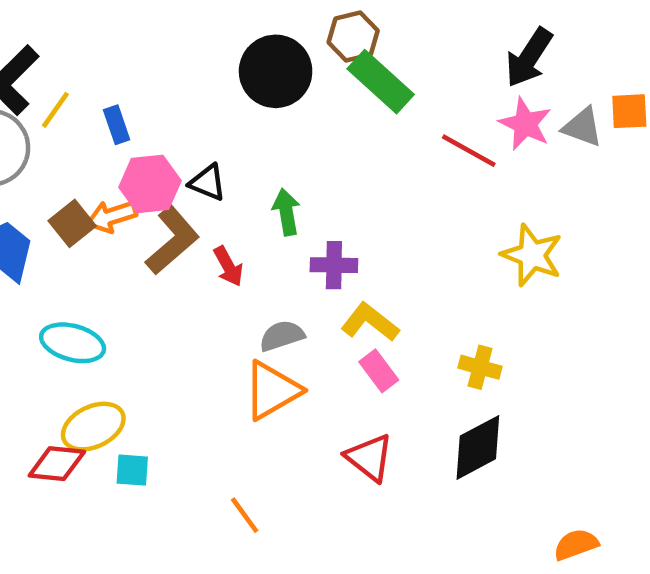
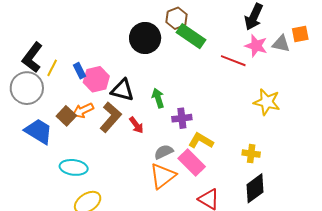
black triangle: (208, 182) -> (122, 90), size x1.4
pink hexagon: (150, 184) -> (96, 79), moved
pink rectangle: (379, 371) -> (192, 163), moved, size x1.5

